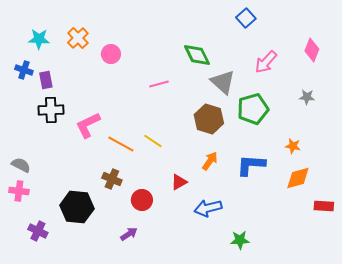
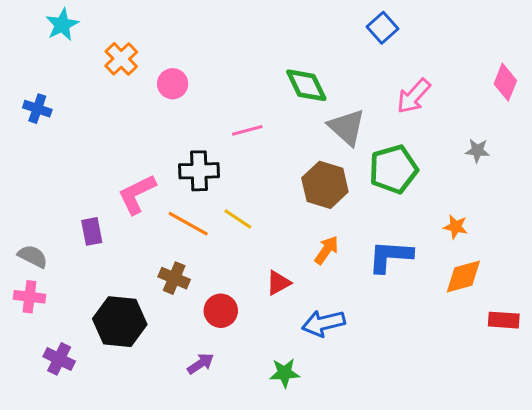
cyan star: (39, 39) -> (62, 25), moved, turned -30
pink diamond: (312, 50) -> (505, 82), moved
purple rectangle: (46, 80) -> (92, 231), moved
black cross: (51, 110) -> (199, 171), moved
green star: (240, 240) -> (285, 373), moved

